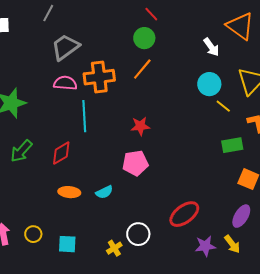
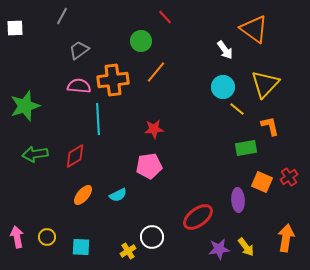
green circle: (144, 38) -> (141, 41), moved
gray trapezoid: (65, 47) -> (79, 50), size x0.7
green arrow: (21, 151) -> (35, 154), turned 40
orange ellipse: (69, 192) -> (83, 195), turned -55
purple ellipse: (241, 216) -> (238, 200), moved, turned -35

